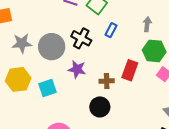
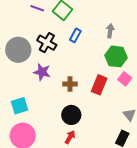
red rectangle: (130, 70) -> (99, 85), moved
cyan square: (47, 88) -> (19, 106), moved
black circle: (100, 107) -> (71, 115), moved

